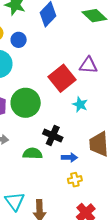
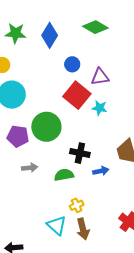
blue circle: (19, 40) -> (72, 64), moved
cyan star: (80, 104) -> (100, 108), moved
yellow cross: (75, 180) -> (77, 205), moved

